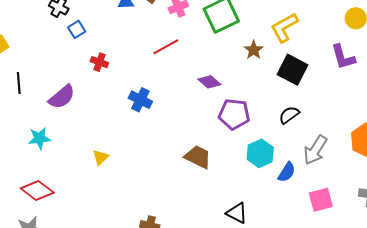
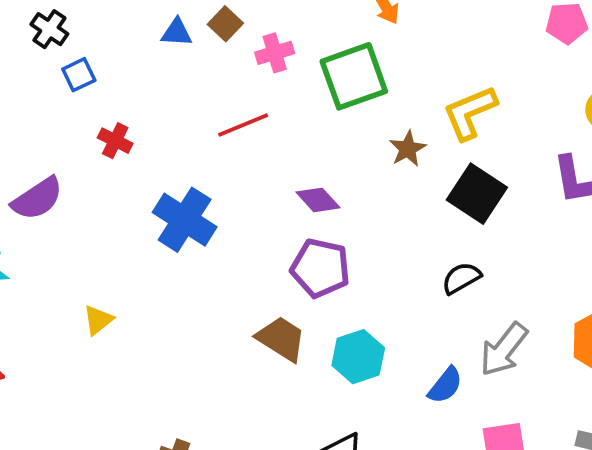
blue cross: (140, 100) -> (185, 220), size x1.4
purple pentagon: (234, 114) -> (320, 268), moved
cyan hexagon: (260, 153) -> (358, 357), moved

